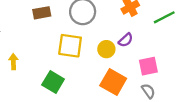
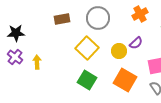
yellow square: (70, 46) -> (87, 48), turned 35
green square: (53, 82) -> (87, 80), moved

